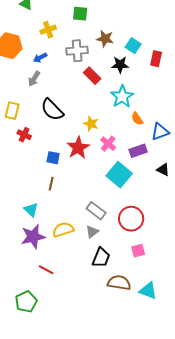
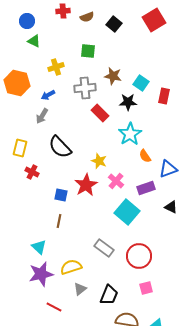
gray triangle: (92, 232) -> (80, 289), moved

